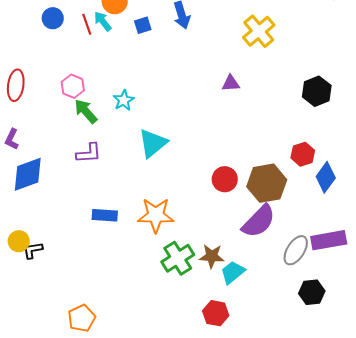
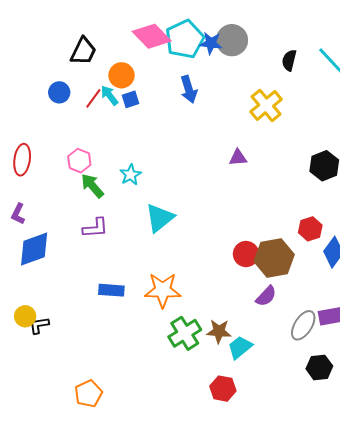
red line: (87, 24) -> (93, 98), turned 55
blue square: (143, 25) -> (131, 99), moved
red circle: (225, 179) -> (246, 254), moved
purple semicircle: (259, 221) -> (266, 296), size x0.6

